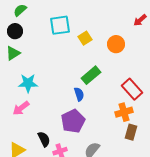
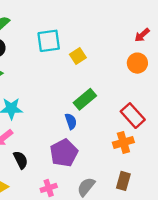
orange circle: (116, 44) -> (137, 63), moved
brown rectangle: (131, 132) -> (123, 181), moved
black semicircle: (44, 139) -> (21, 160), moved

